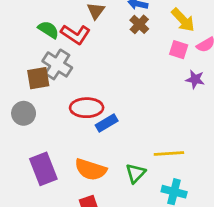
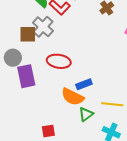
blue rectangle: (107, 123) -> (84, 84), moved
purple rectangle: (43, 169) -> (26, 76), moved
orange semicircle: (91, 170) -> (73, 97), moved

